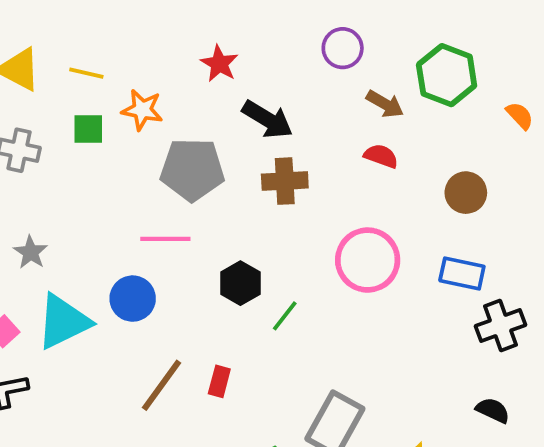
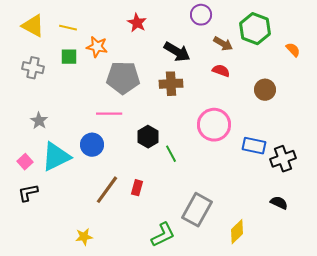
black arrow: (267, 119) -> (177, 52), moved
blue rectangle: (462, 274) -> (254, 146), moved
green line: (285, 316) -> (171, 154), turned -66

